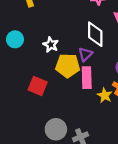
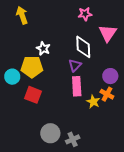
cyan circle: (15, 39) -> (12, 77), moved
white star: (51, 45) -> (43, 48), moved
yellow pentagon: (68, 66) -> (32, 67), moved

